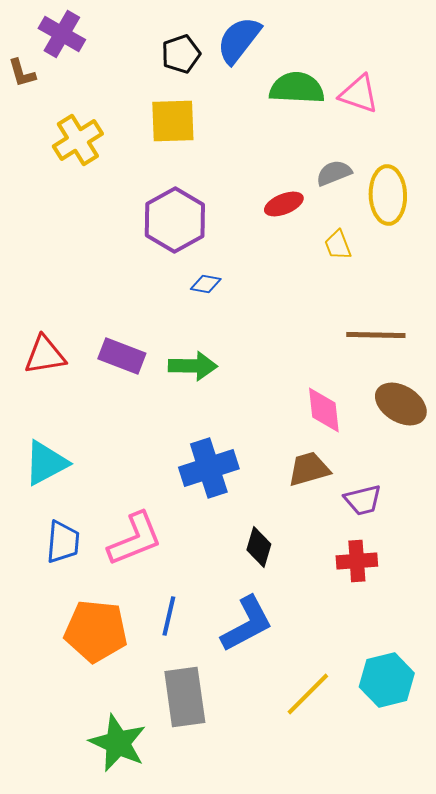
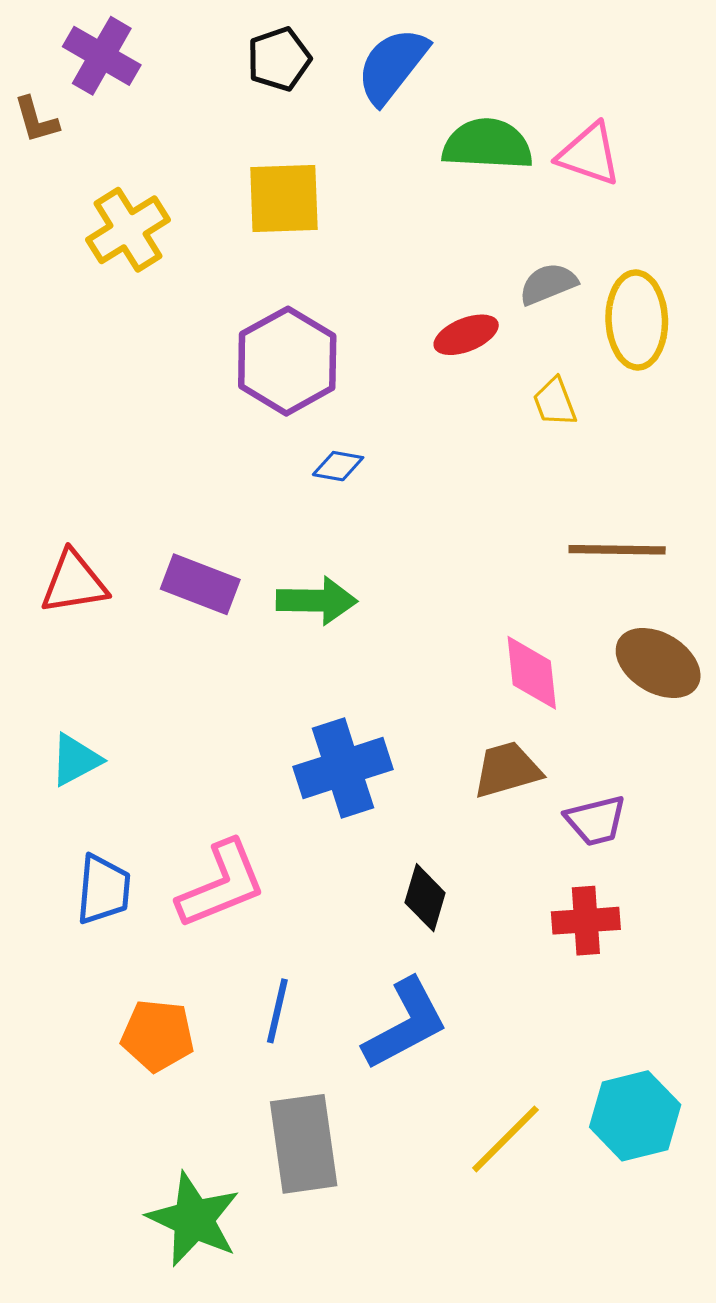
black pentagon: (181, 54) -> (279, 59), moved
cyan triangle: (46, 463) -> (75, 760), size x0.7
orange pentagon: (96, 631) -> (158, 1036), size x0.7

